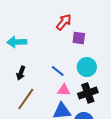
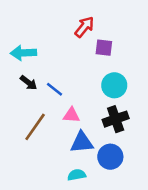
blue line: (58, 71) -> (55, 89), moved
black arrow: (21, 73) -> (29, 83), moved, turned -72
pink triangle: (64, 90) -> (71, 115), moved

